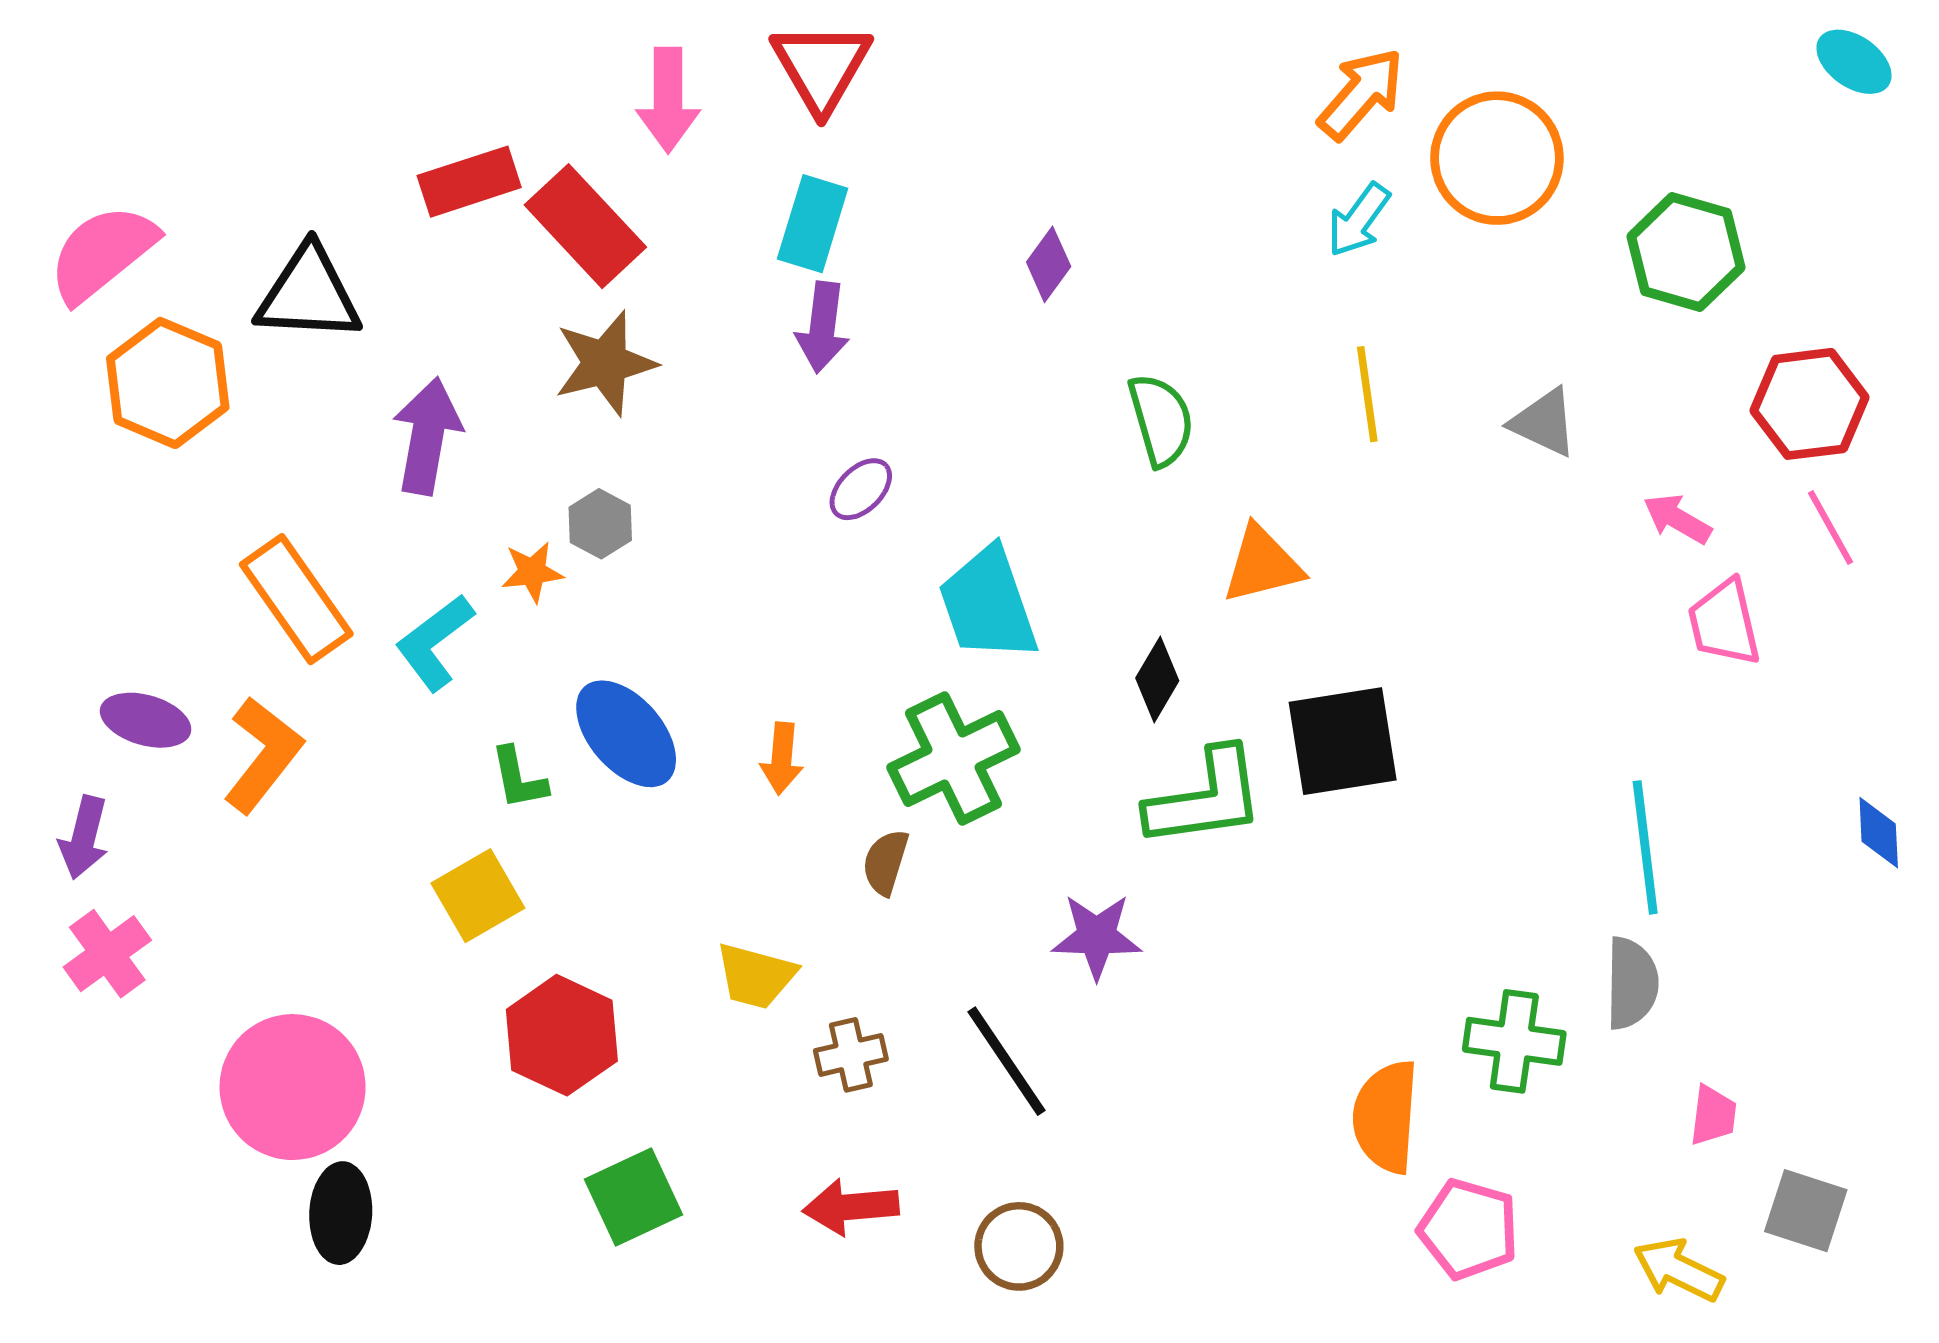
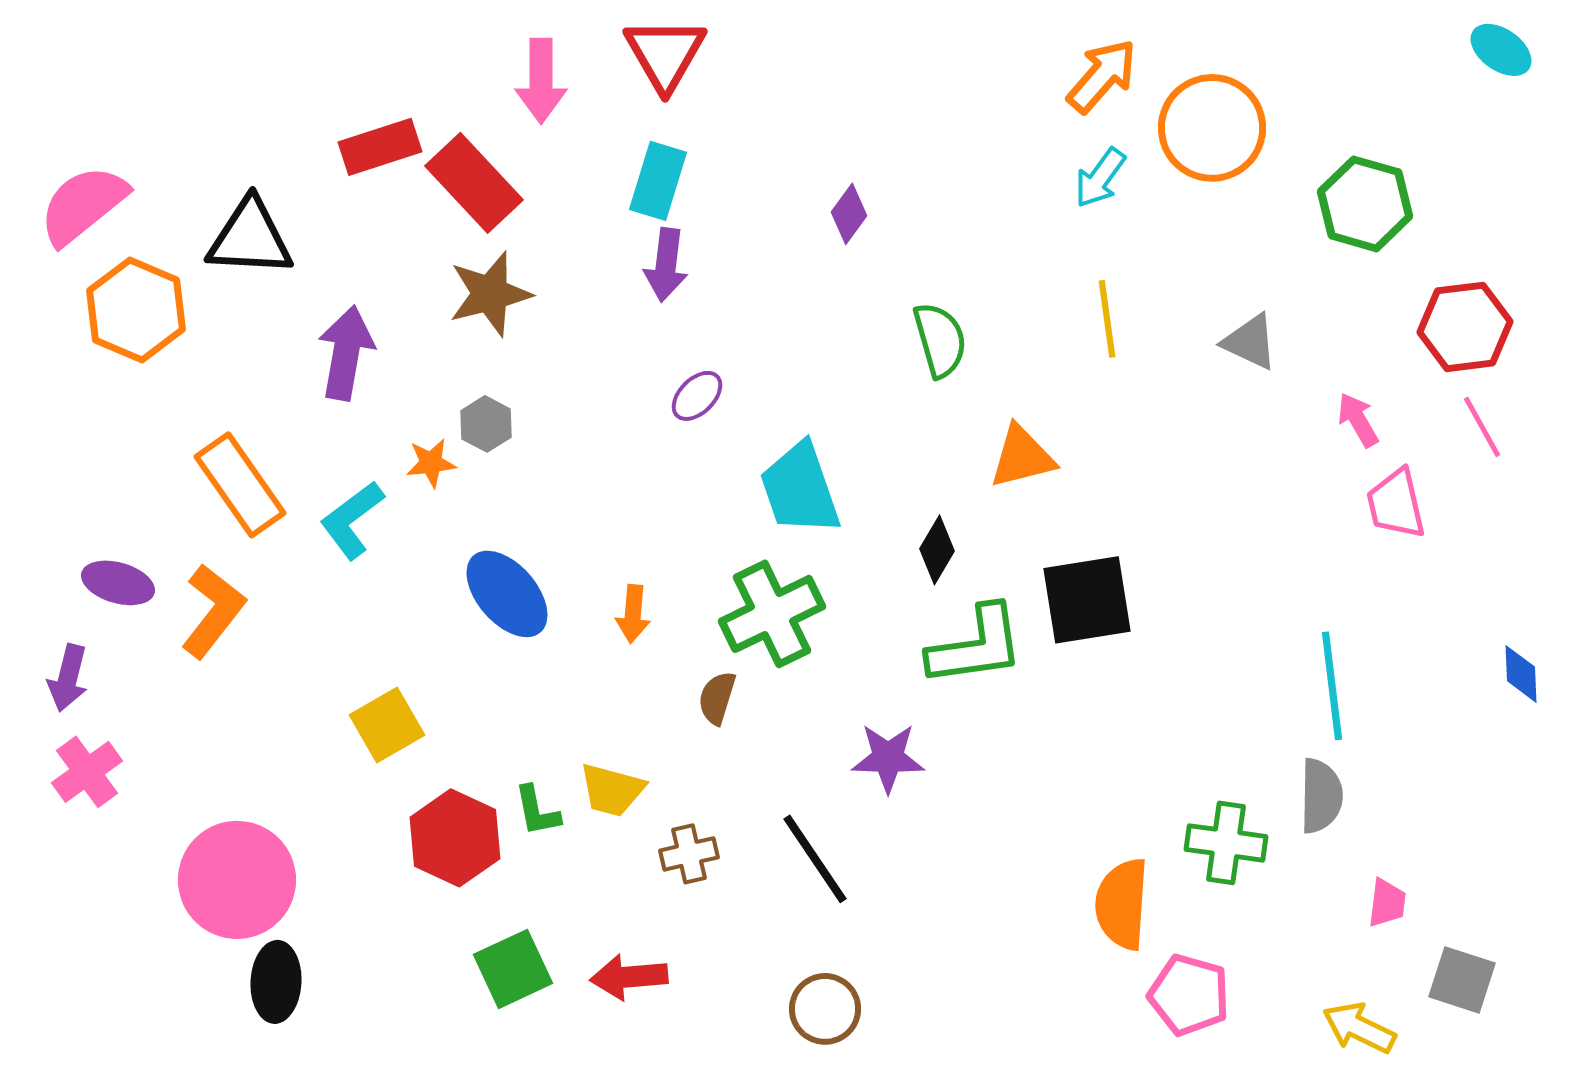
pink arrow: (1677, 519) -> (1358, 420), turned 30
green L-shape: (519, 778) -> (537, 811), moved
red arrow: (851, 1207) -> (629, 977), moved

